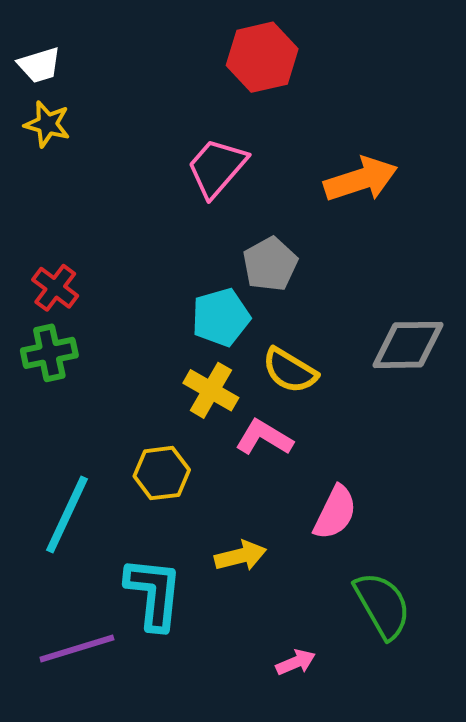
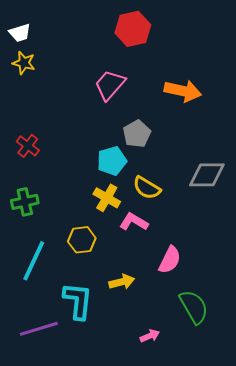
orange arrow: (361, 179) -> (183, 91), turned 30
green cross: (49, 353) -> (25, 202), moved

